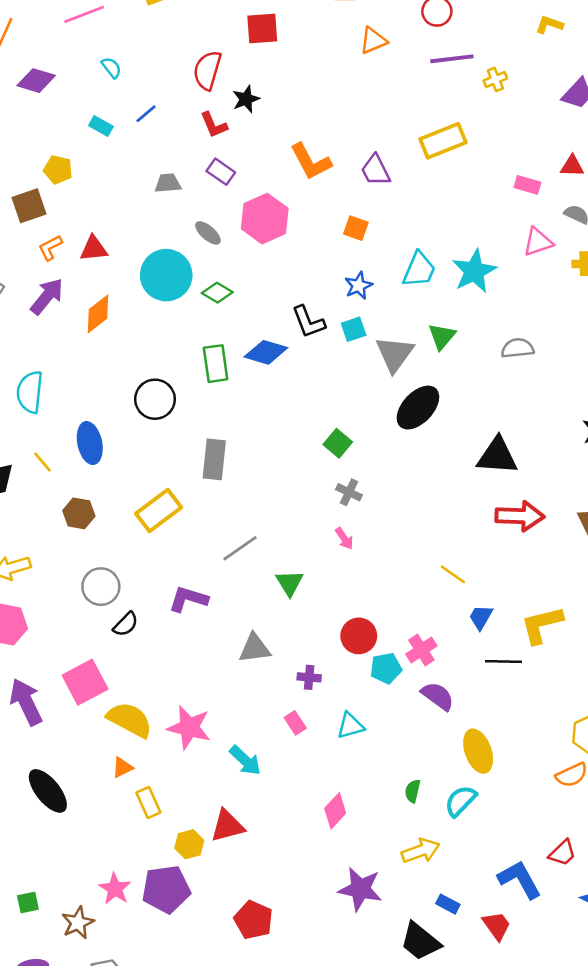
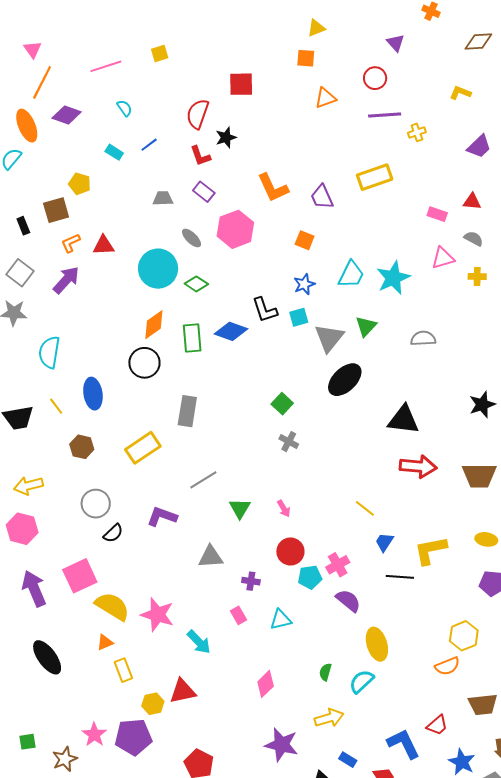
orange diamond: (98, 314) -> (154, 325), moved
pink arrow: (344, 538) -> (284, 509), moved

